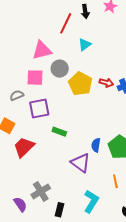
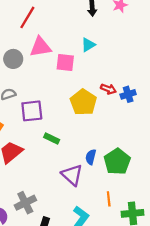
red line: (66, 23) -> (27, 17), moved
gray circle: (60, 69) -> (13, 59), moved
pink square: (35, 78) -> (65, 63), moved
yellow pentagon: (80, 84) -> (83, 102), moved

